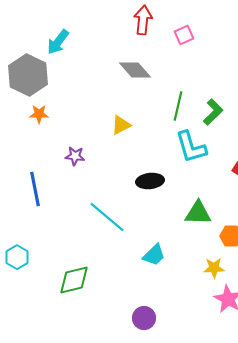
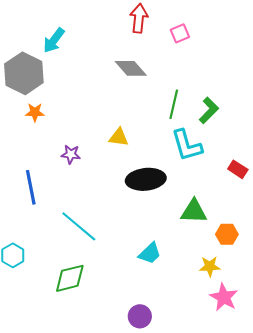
yellow triangle: (121, 125) -> (119, 137), moved, turned 35
black ellipse: (150, 181) -> (146, 179), size x1.4
cyan line: (107, 217) -> (79, 226), moved

